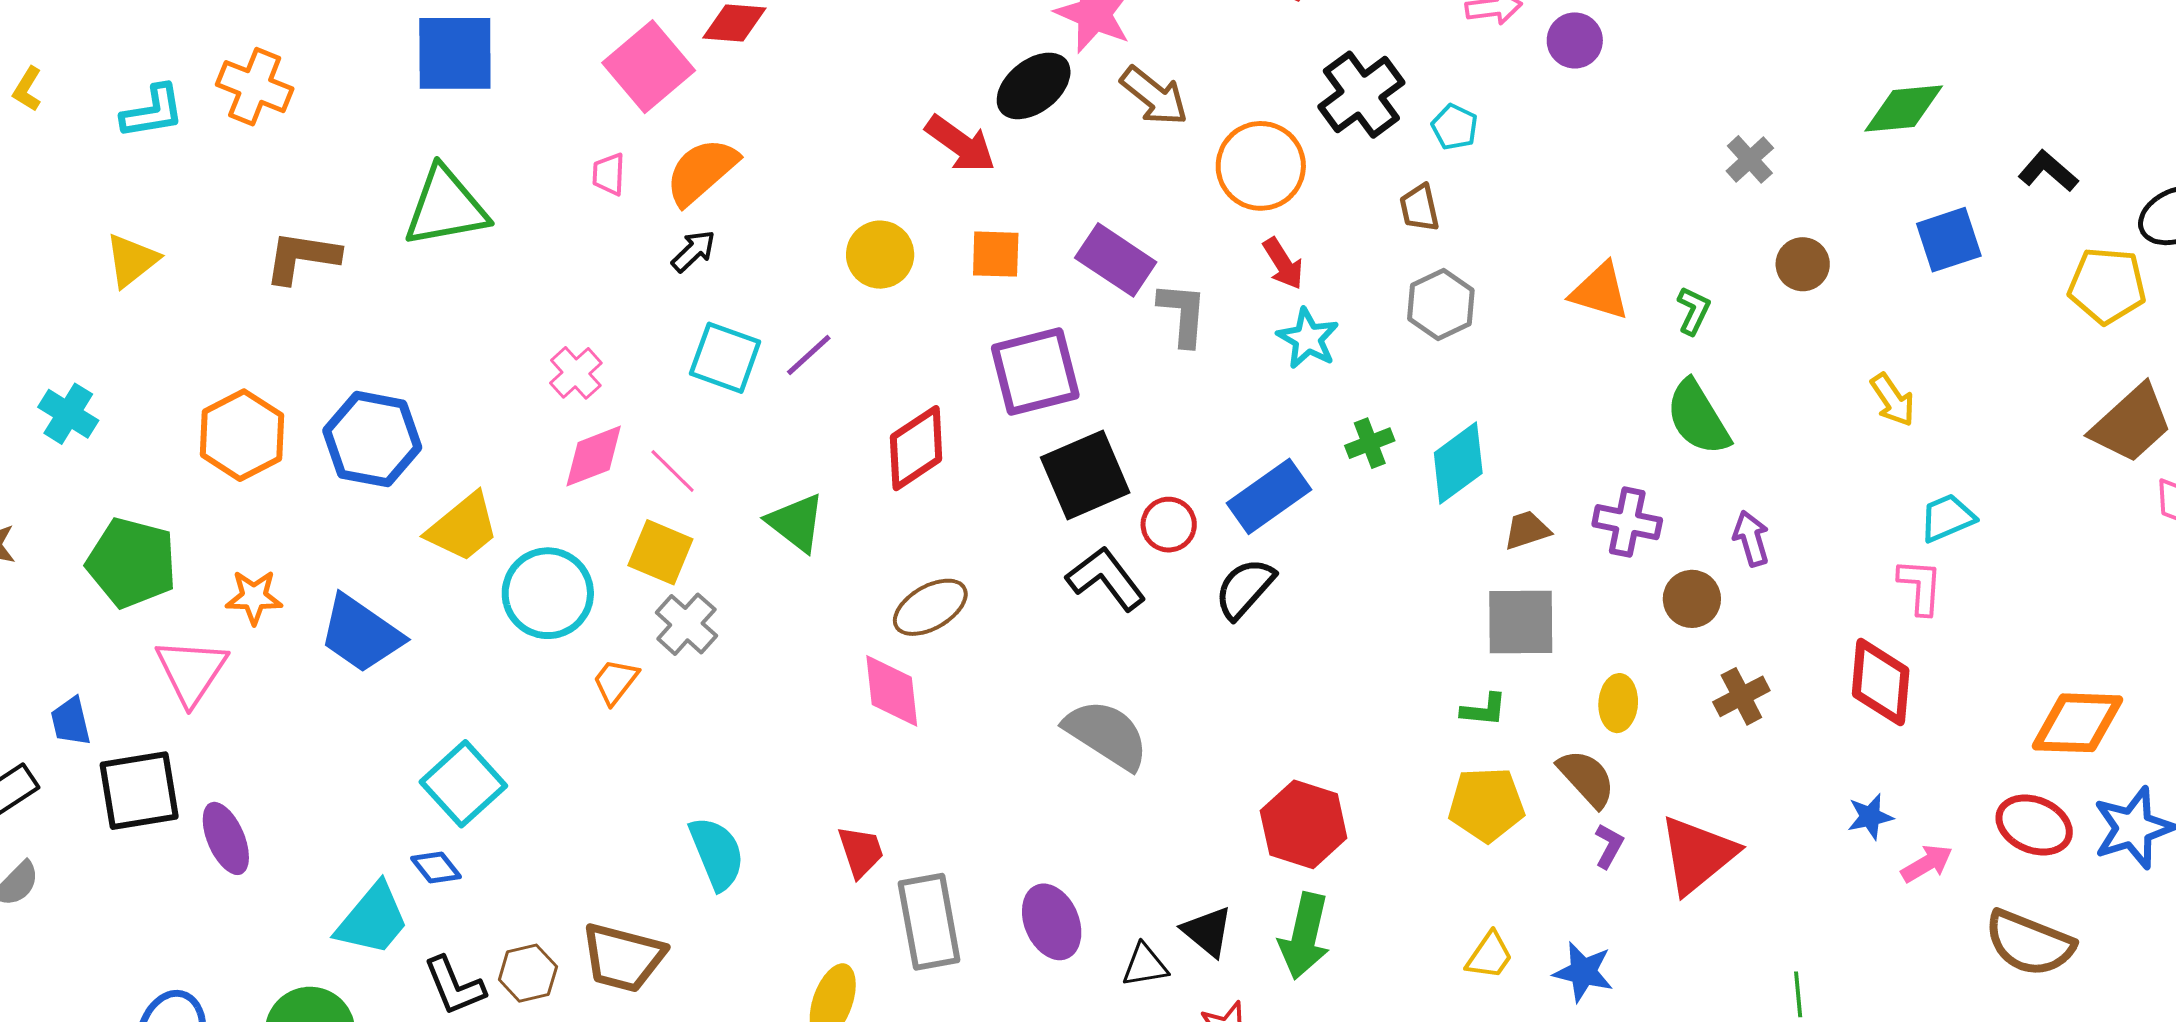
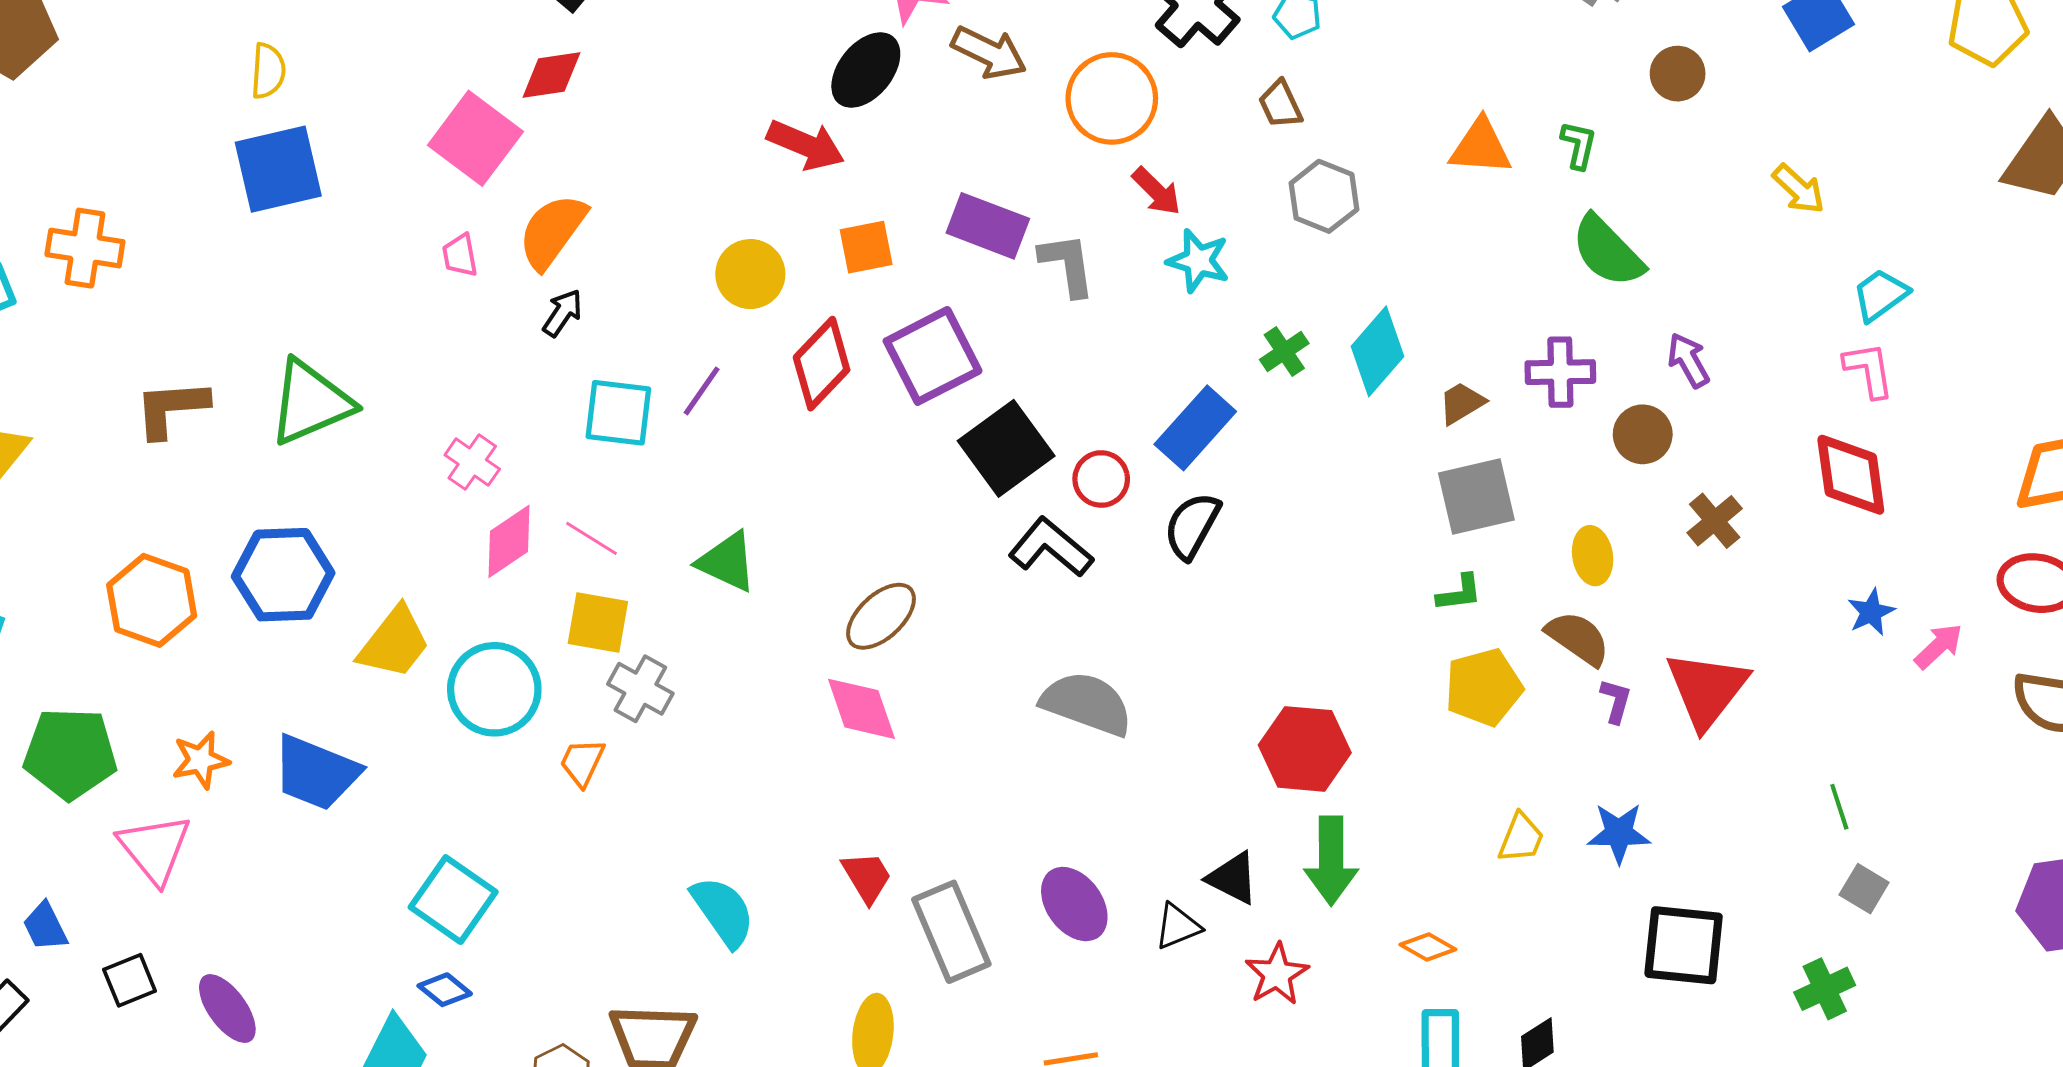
green triangle: (446, 207) -> (310, 402), moved
red diamond: (916, 448) -> (822, 364), moved
black square: (139, 791) -> (130, 980), size x0.6

